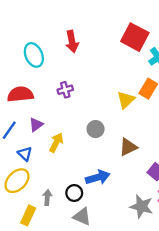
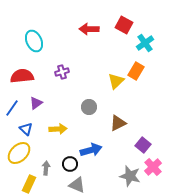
red square: (135, 37) -> (124, 25), size x0.7
red arrow: (72, 42) -> (89, 29), moved, turned 102
yellow arrow: (56, 143) -> (58, 129), moved, turned 60

